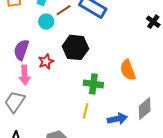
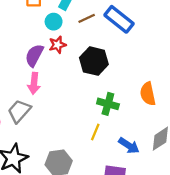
cyan circle: (46, 22) -> (54, 22), moved
red star: (46, 62) -> (57, 45), moved
blue arrow: (117, 119) -> (129, 146), turned 36

